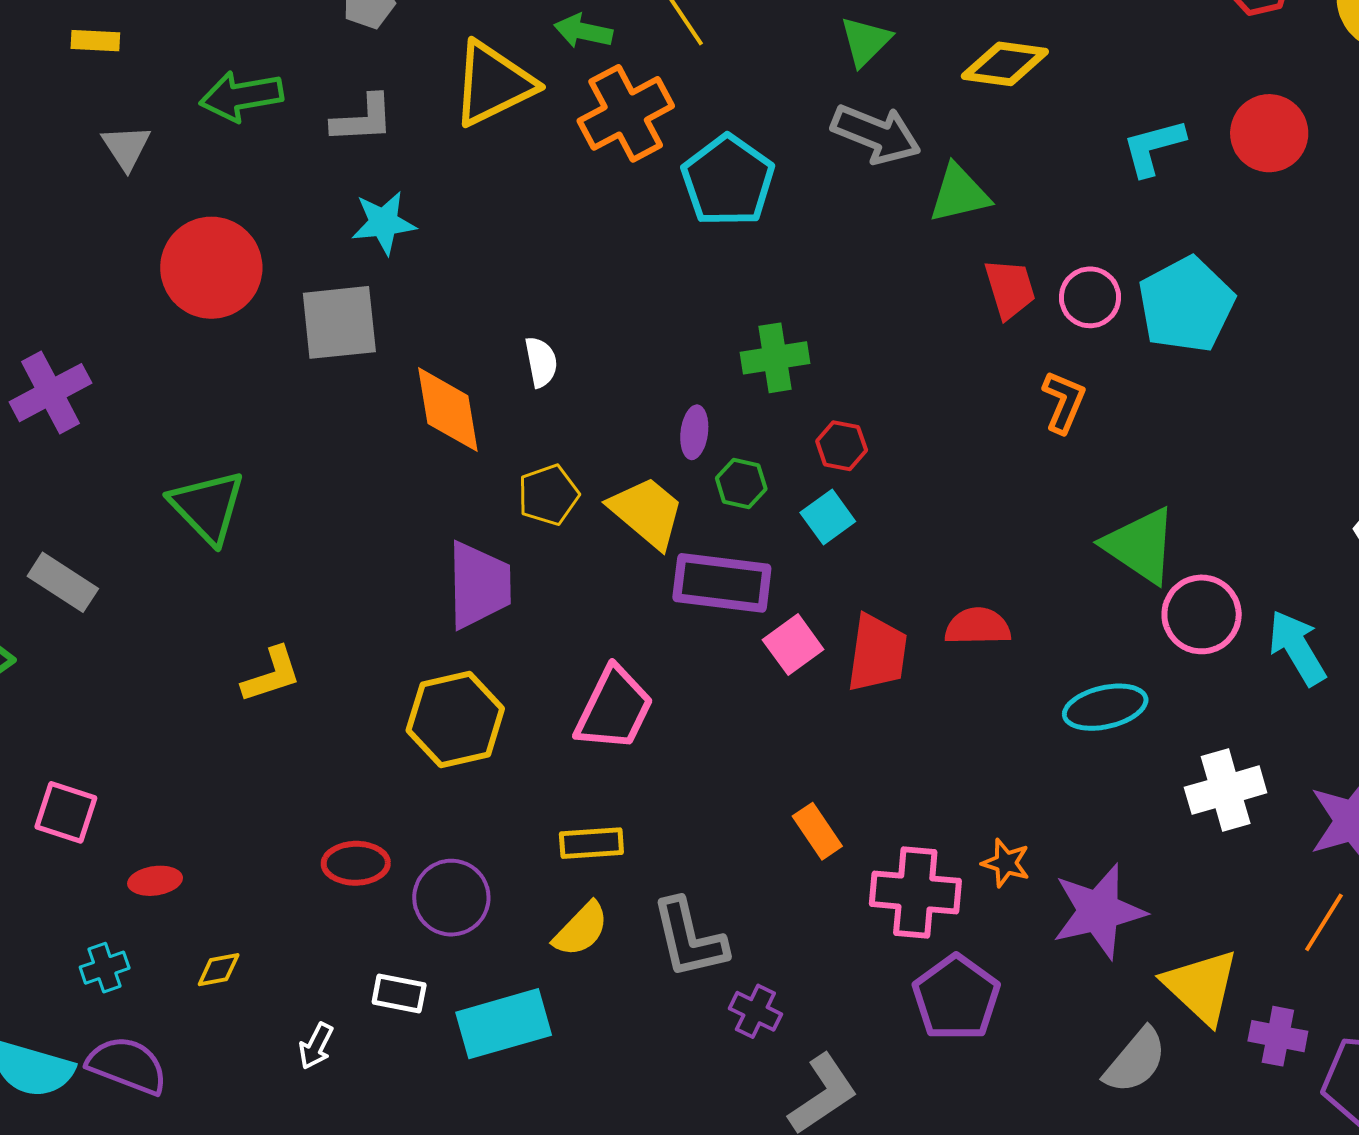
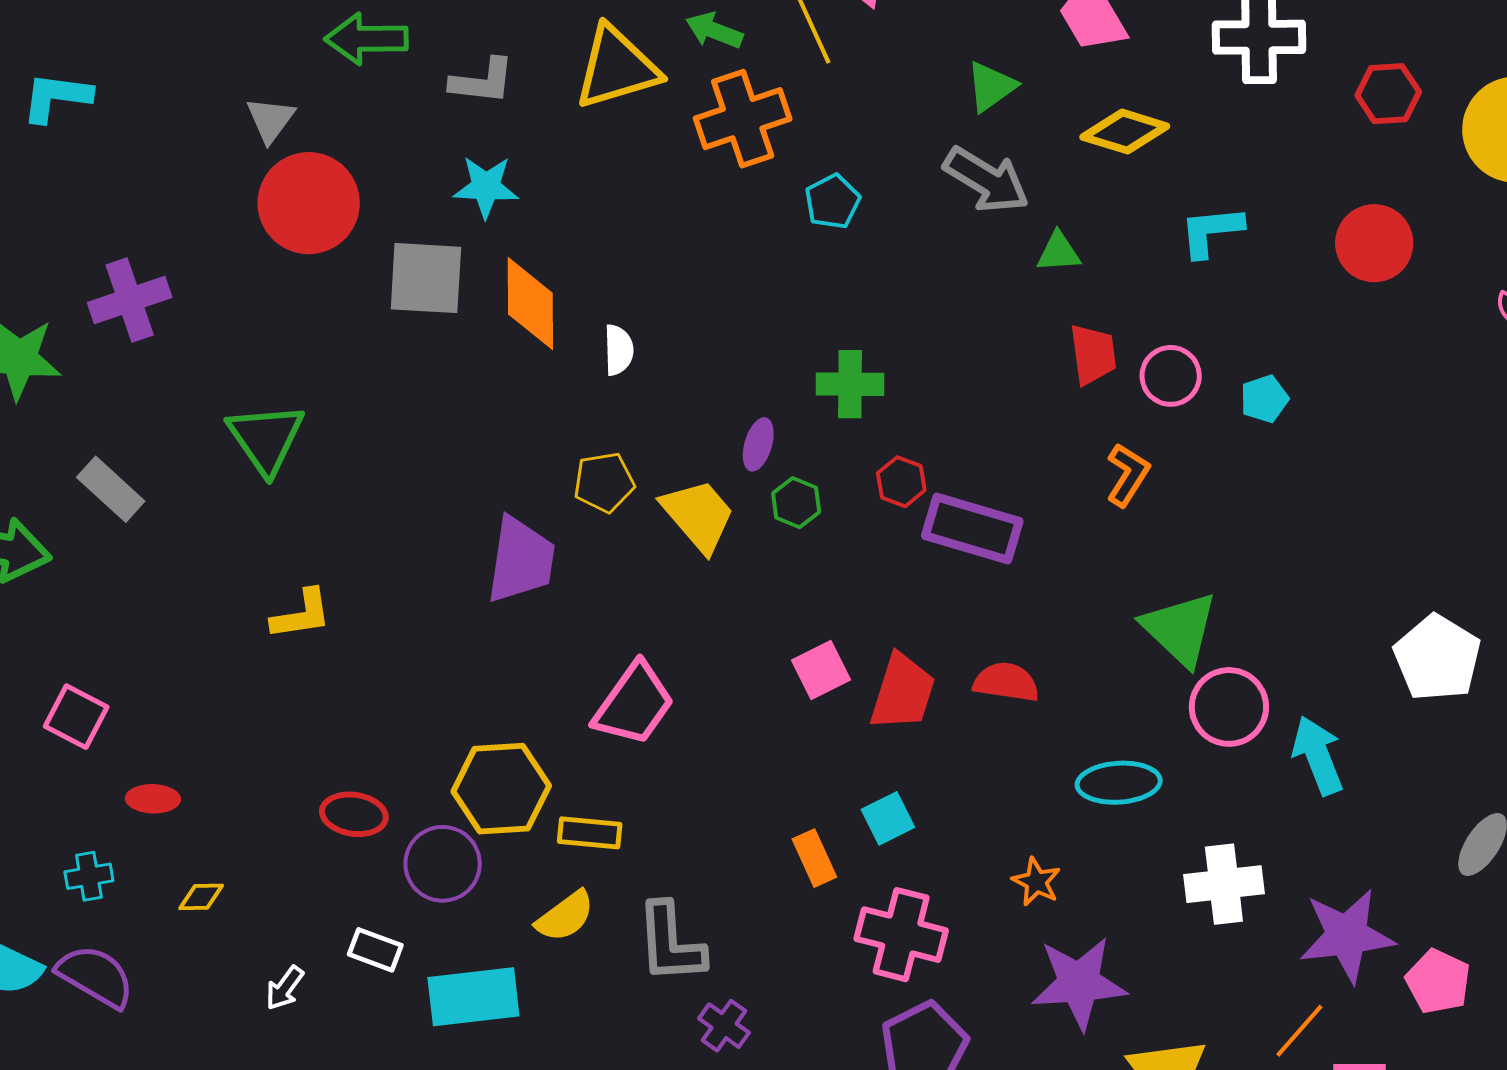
gray triangle: (126, 147) -> (270, 120), moved
cyan L-shape: (1153, 147) -> (1211, 231), moved
cyan pentagon: (728, 181) -> (832, 202), size x0.6
green triangle: (959, 194) -> (1059, 252), size x0.7
cyan pentagon: (1186, 305) -> (1264, 399), size x0.5
orange diamond: (448, 410) -> (530, 304), moved
cyan square: (828, 517) -> (888, 818), moved
purple rectangle: (722, 583) -> (972, 529), moved
yellow hexagon: (455, 719) -> (501, 789), moved
orange star: (1006, 863) -> (1036, 882), moved

